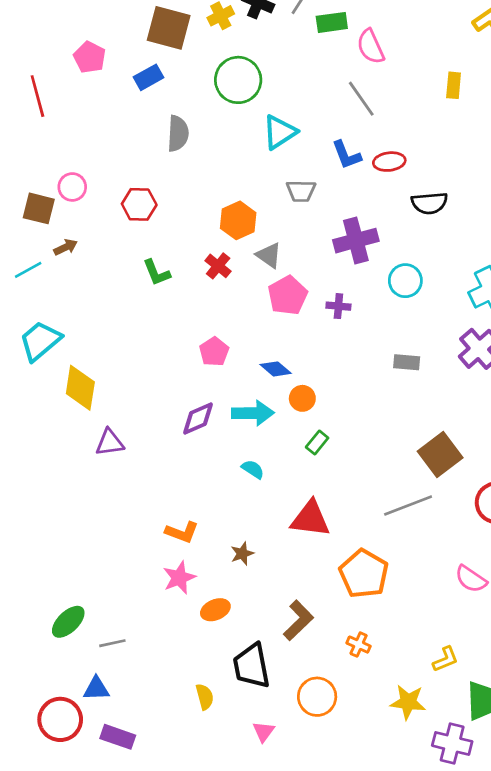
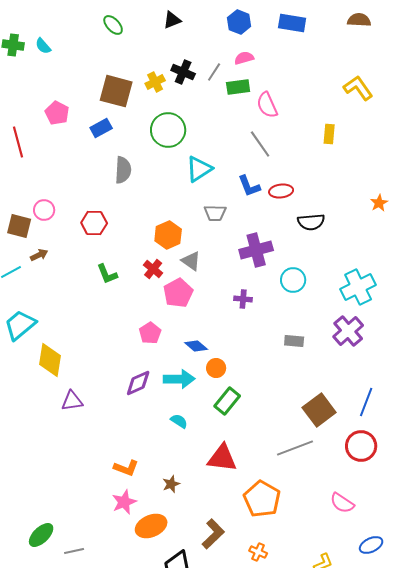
pink pentagon: (288, 295) -> (178, 293), moved
green rectangle: (317, 443) -> (227, 401), size x1.5
orange ellipse: (215, 610) -> (151, 526), size x1.4

